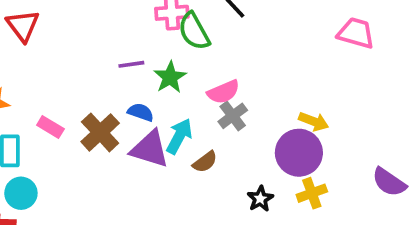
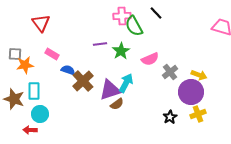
blue semicircle: (141, 112) -> (68, 70), moved
gray cross: (233, 116) -> (170, 72), moved
pink rectangle: (50, 127) -> (52, 54), moved
purple triangle: (150, 149) -> (110, 90), turned -35
brown semicircle: (205, 162) -> (117, 104), moved

